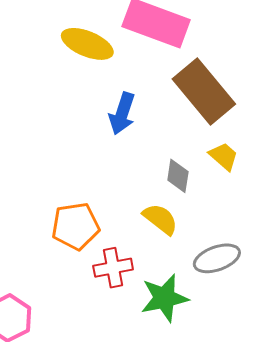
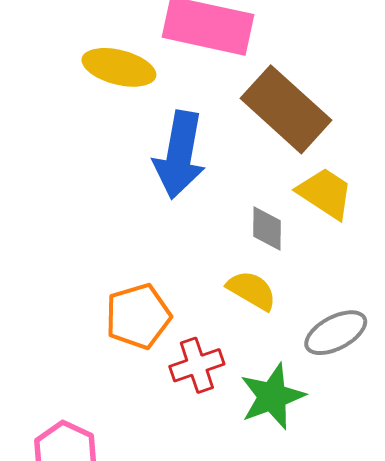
blue arrow: (122, 114) -> (180, 155), size x1.5
yellow trapezoid: (224, 156) -> (325, 193), size x1.4

